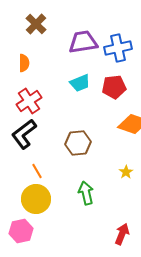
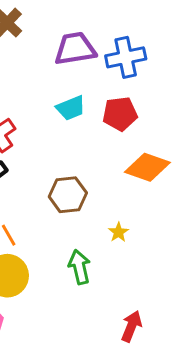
yellow star: (126, 172) -> (118, 232), moved

